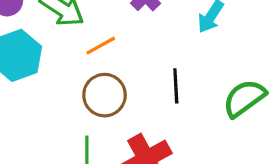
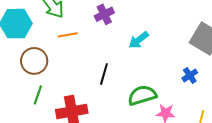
brown circle: (105, 95) -> (34, 61), moved

